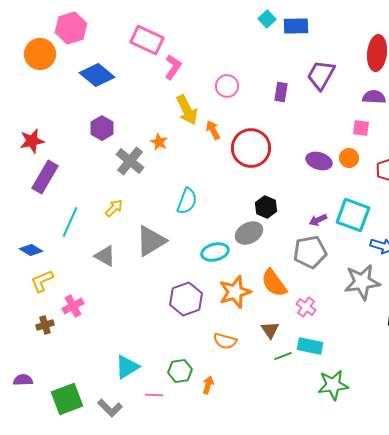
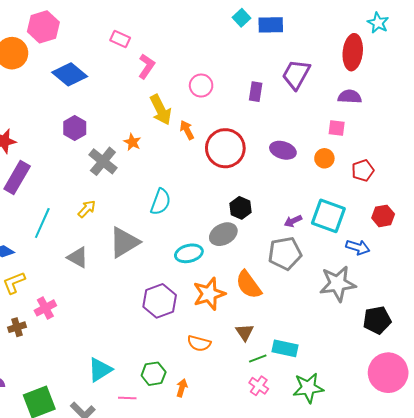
pink rectangle: (147, 40) -> (120, 39), size x0.6
purple ellipse: (319, 161) -> (283, 150), moved
pink cross: (306, 307) -> (259, 386), moved

